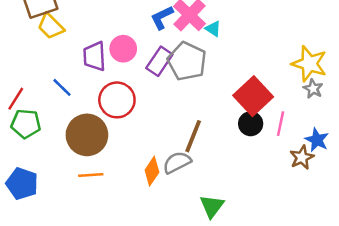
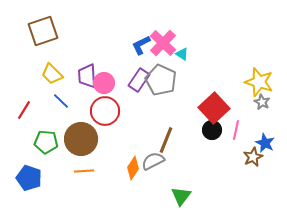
yellow trapezoid: (51, 26) -> (52, 74), moved
pink circle: (123, 49) -> (104, 83), moved
green pentagon: (26, 124) -> (46, 142), moved

